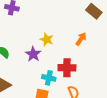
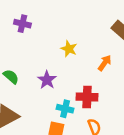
yellow star: (47, 39) -> (69, 49), moved

